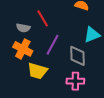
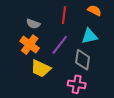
red line: (43, 18) -> (64, 15), moved, turned 30
cyan triangle: (92, 35) -> (89, 36), moved

